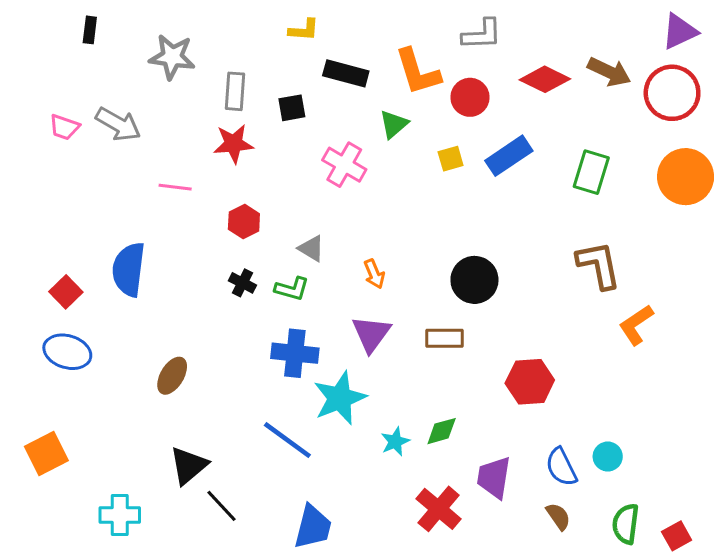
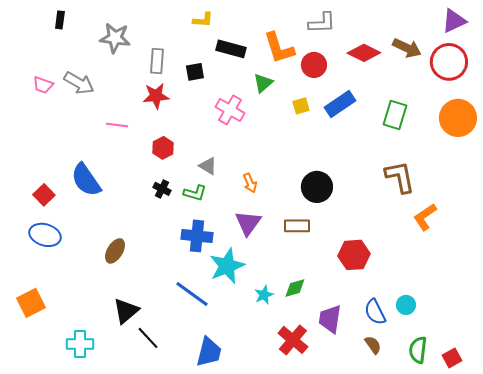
blue semicircle: (129, 269) -> (86, 180), turned -42

